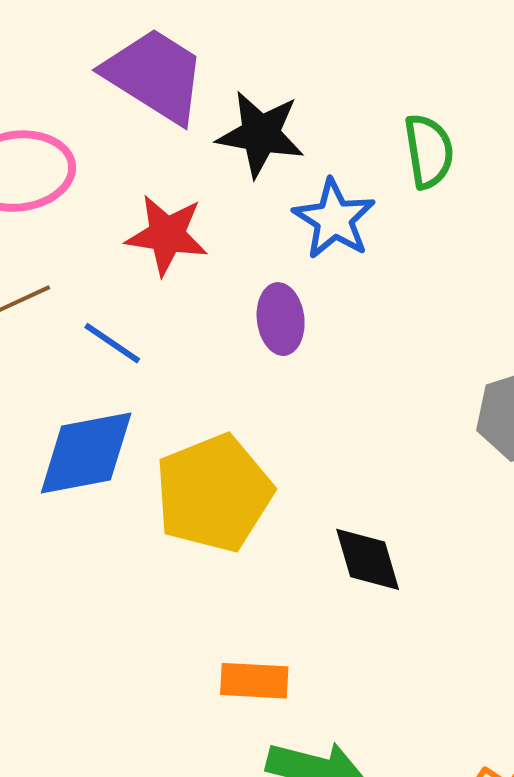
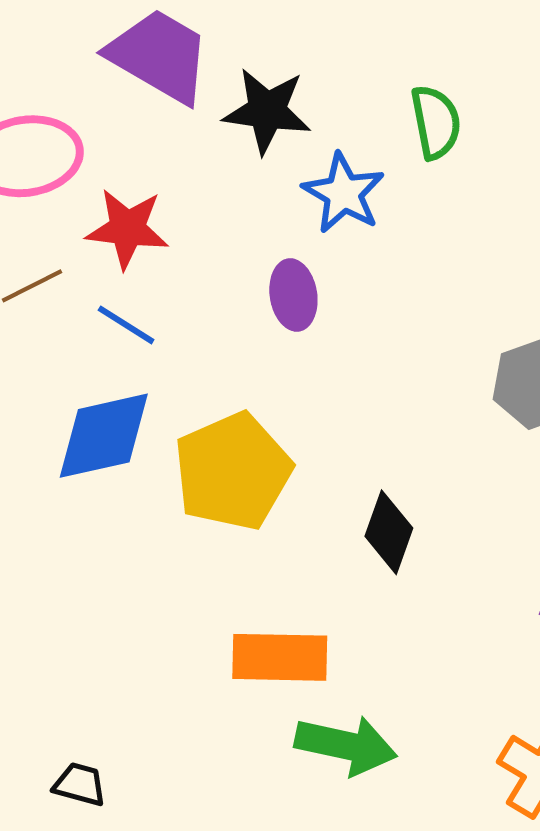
red star: (167, 235) -> (127, 229), moved
black diamond: (368, 559) -> (389, 532), turned 38
orange rectangle: (254, 681) -> (280, 657), size x1.4

